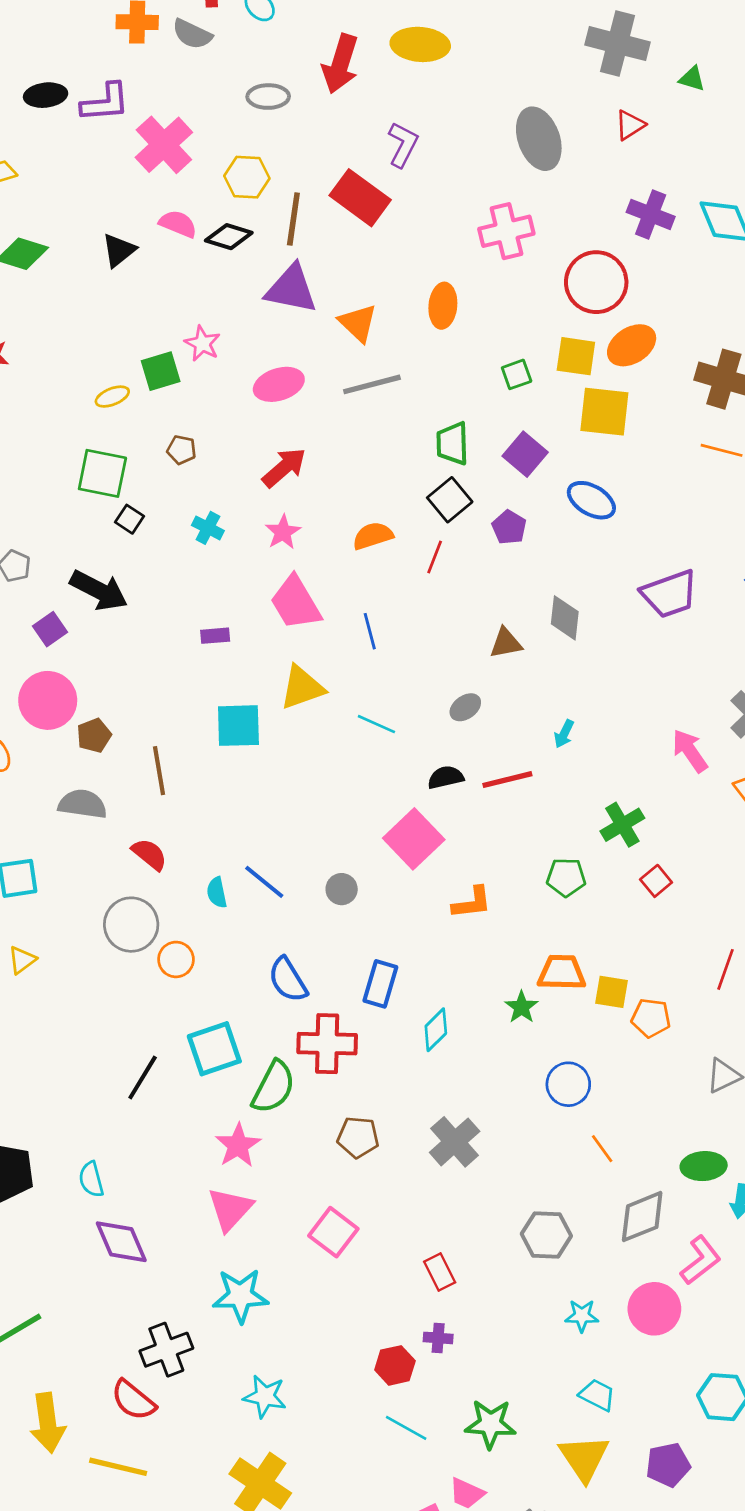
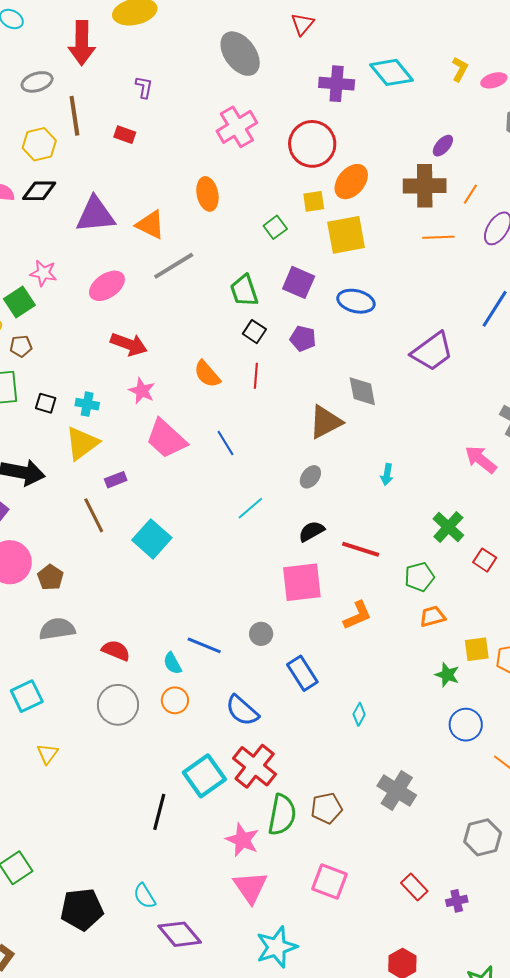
purple L-shape: (403, 145) -> (144, 87), size x0.7
red rectangle: (360, 198) -> (125, 135), size x0.5
brown line: (293, 219) -> (74, 116), moved
yellow square: (576, 356) -> (314, 201), size x0.7
brown pentagon: (181, 450) -> (21, 346), moved
red arrow: (284, 468) -> (129, 344), turned 78
black square: (450, 500) -> (254, 332), size x0.7
black square: (130, 519) -> (46, 403), moved
orange semicircle: (373, 536) -> (207, 374), turned -96
brown triangle: (506, 643) -> (325, 422), size x1.4
yellow triangle: (302, 688) -> (82, 443), moved
cyan line: (376, 724) -> (250, 508), turned -48
cyan square: (238, 726) -> (152, 539), turned -30
brown line: (159, 771) -> (94, 515), moved
red line: (507, 780) -> (361, 549), moved, turned 48
pink square: (414, 839) -> (302, 582), turned -36
orange circle: (176, 959) -> (175, 700), moved
orange trapezoid: (562, 973) -> (432, 616), moved, size x0.7
blue rectangle: (380, 984) -> (302, 673), moved, turned -32
green star: (521, 1007) -> (447, 675), moved
cyan diamond: (436, 1030) -> (359, 714), size x0.7
red cross: (327, 1044) -> (255, 766), moved, turned -36
green semicircle: (274, 1087) -> (282, 815), moved
purple cross: (438, 1338) -> (457, 901), moved

